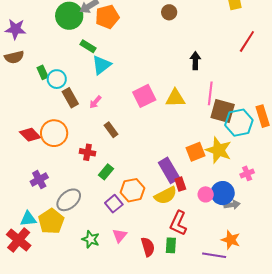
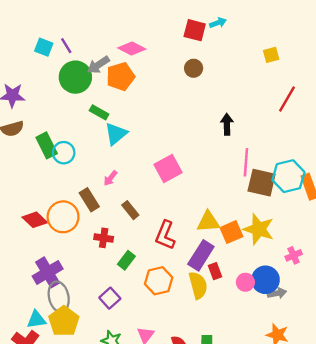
green rectangle: (43, 72) -> (47, 145), size x1.5
brown rectangle: (70, 98) -> (89, 200), moved
yellow triangle: (175, 98) -> (208, 222), moved
cyan hexagon: (239, 123) -> (288, 176), moved
purple rectangle: (169, 170) -> (201, 255), turned 65
purple cross: (39, 180) -> (48, 272), size x1.4
yellow semicircle: (166, 195) -> (198, 285), turned -75
gray ellipse: (69, 200) -> (59, 297), moved, turned -60
purple square: (114, 204) -> (110, 298), moved
red L-shape: (178, 223) -> (165, 235), moved

